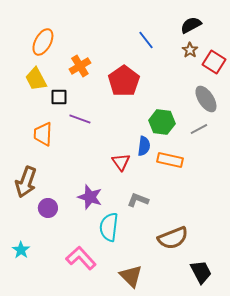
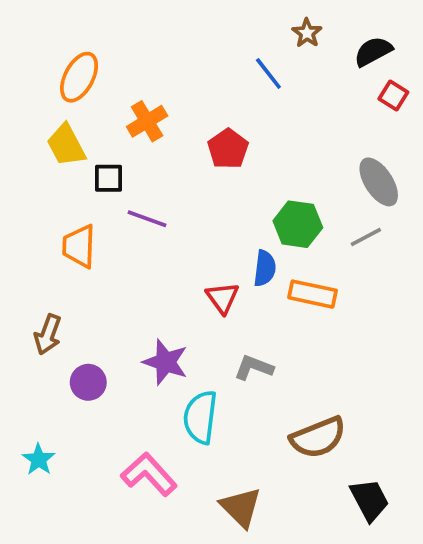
black semicircle: (191, 25) -> (373, 51), moved
brown star: (190, 50) -> (307, 33), moved
red square: (214, 62) -> (393, 96), moved, size x0.7
red pentagon: (124, 81) -> (228, 149), size x0.7
brown arrow: (26, 182) -> (48, 335), size x0.7

